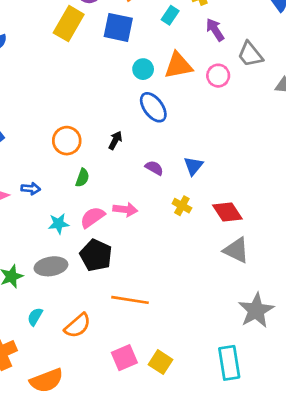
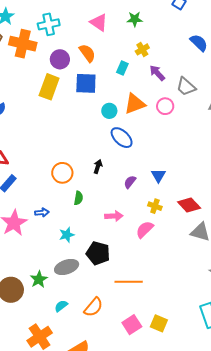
purple semicircle: (154, 168) -> (130, 182), turned -72
pink semicircle: (92, 217) -> (145, 229), moved
cyan semicircle: (35, 317) -> (61, 306), turned 32

